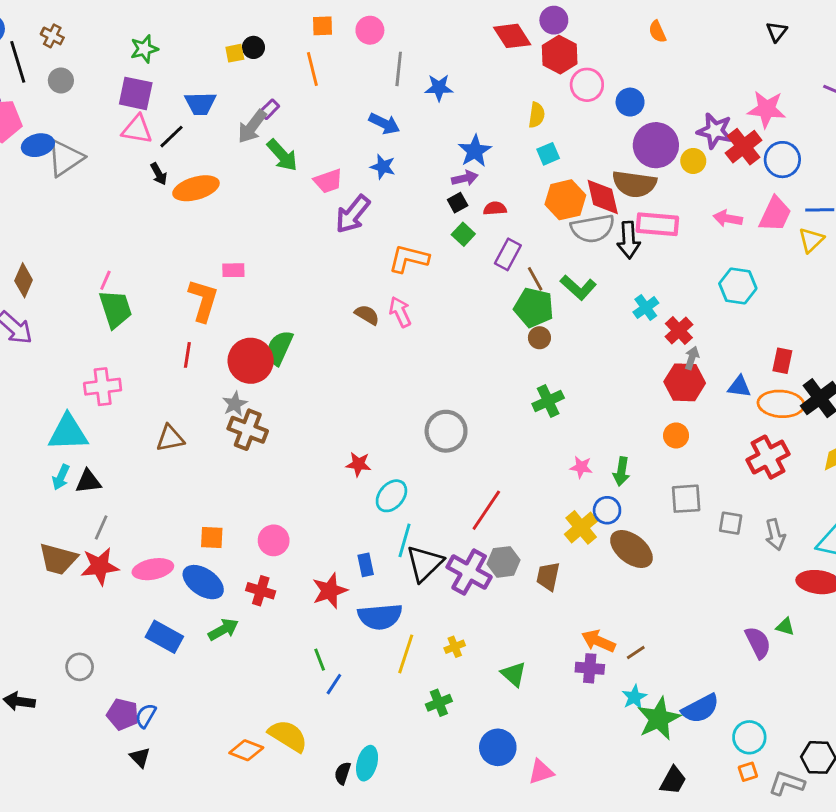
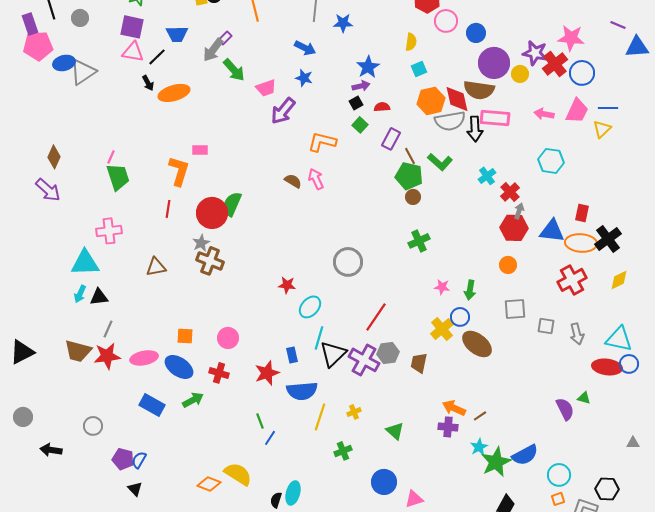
blue triangle: (739, 387) -> (552, 231), size x1.5

